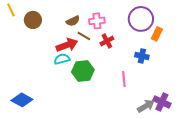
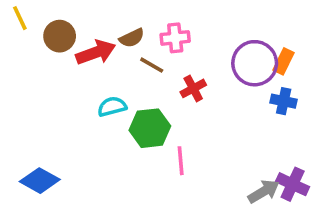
purple circle: (141, 19) -> (255, 63), moved
red cross: (107, 41) -> (193, 88), moved
red arrow: (67, 45) -> (96, 52), moved
blue cross: (142, 56) -> (284, 101), moved
pink line: (124, 79) -> (181, 161), moved

